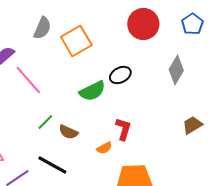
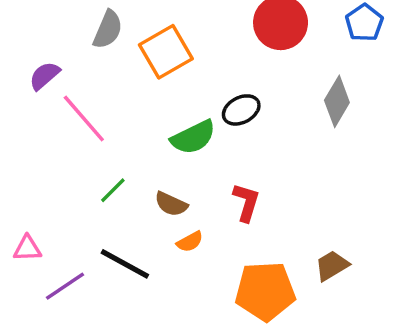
brown trapezoid: (192, 125) -> (332, 266), moved
brown semicircle: (68, 132) -> (171, 204), moved
orange semicircle: (104, 148) -> (190, 242), moved

